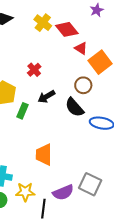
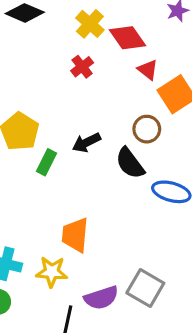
red cross: (34, 70) -> (82, 67), moved
yellow star: (25, 192) -> (52, 272), moved

